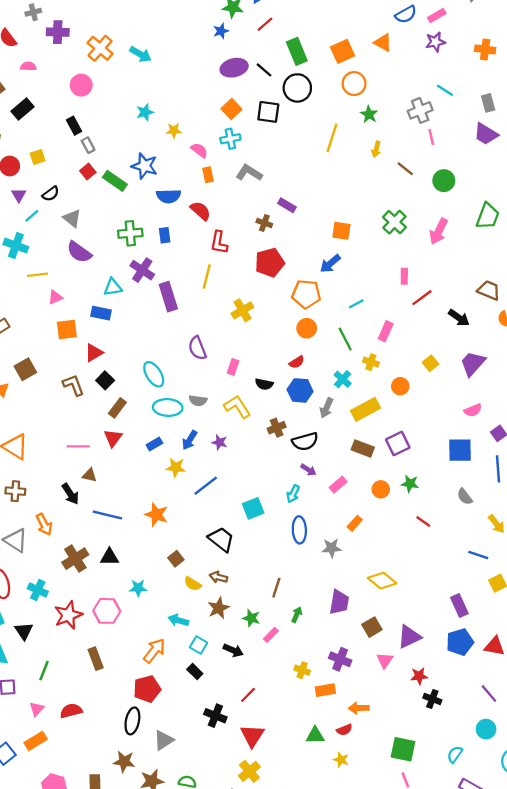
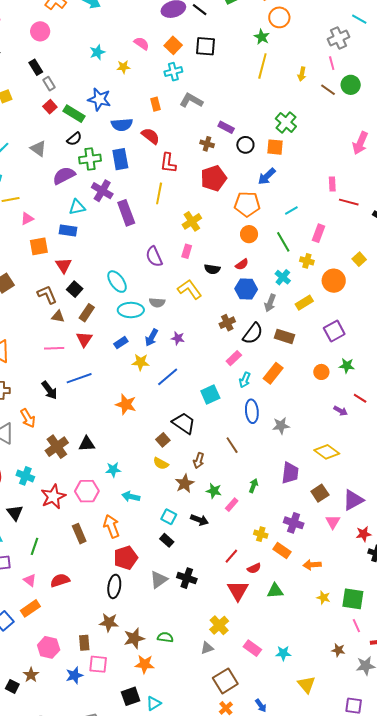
black circle: (297, 88) -> (245, 145), moved, size x0.7
green star: (369, 114) -> (262, 37), moved
pink line: (431, 137) -> (332, 63), moved
pink semicircle: (199, 150) -> (142, 43), moved
green circle: (444, 181) -> (351, 85), moved
black semicircle: (51, 194) -> (74, 139), moved
green cross: (394, 222) -> (286, 122), moved
blue rectangle: (165, 235) -> (120, 159), size x1.5
purple semicircle: (79, 252) -> (64, 176), moved, turned 120
red line: (422, 298) -> (349, 202), turned 54
red triangle: (94, 353) -> (63, 265), turned -30
pink rectangle: (233, 367) -> (187, 251), moved
black semicircle: (264, 384) -> (212, 269), moved
orange circle: (400, 386) -> (334, 281), size x1.5
yellow L-shape: (237, 407) -> (190, 289), moved
yellow rectangle: (365, 409) -> (304, 303), size x0.7
black semicircle: (305, 441) -> (253, 333), turned -35
brown rectangle: (363, 448) -> (284, 336), moved
purple arrow: (308, 470) -> (341, 411), moved
brown triangle: (89, 475) -> (58, 316), moved
pink rectangle: (338, 485) -> (234, 358), moved
blue line: (107, 515) -> (79, 378), moved, turned -30
orange rectangle: (355, 523) -> (273, 373), moved, size x1.5
brown square: (176, 559) -> (163, 440), moved
brown arrow: (218, 577) -> (199, 461), moved, turned -84
brown line: (276, 588) -> (232, 445), moved, turned -48
cyan arrow: (178, 620) -> (131, 497), moved
orange arrow: (154, 651) -> (111, 526), moved, turned -55
orange rectangle: (325, 690) -> (282, 551), turned 48
red line: (248, 695) -> (231, 556), moved
pink triangle: (37, 709) -> (30, 580), turned -32
red semicircle: (344, 730) -> (254, 568), moved
red triangle: (252, 736) -> (238, 591), moved
gray triangle: (164, 740) -> (159, 580), moved
yellow star: (341, 760) -> (323, 598), moved

